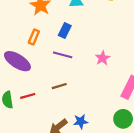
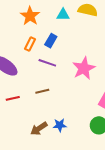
orange rectangle: (34, 37) -> (30, 44), moved
pink star: (103, 58) -> (84, 68), size x1.6

